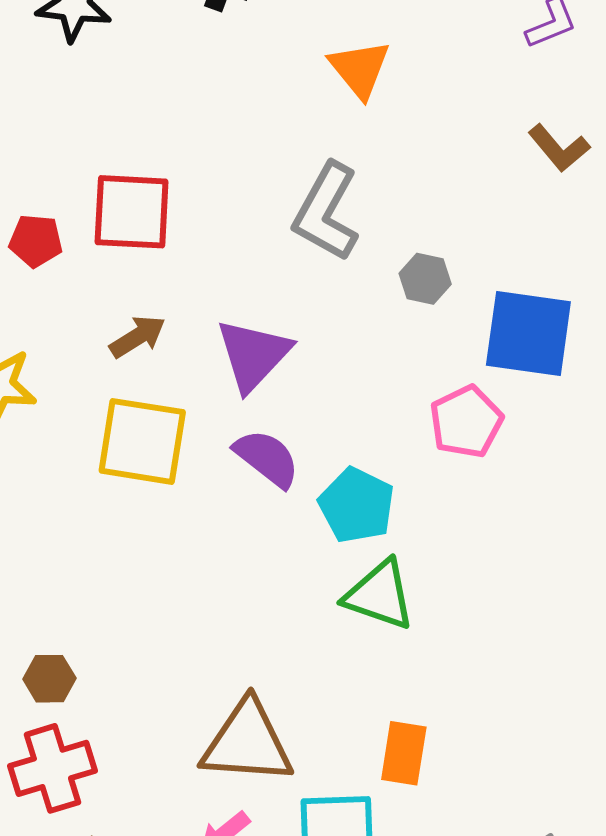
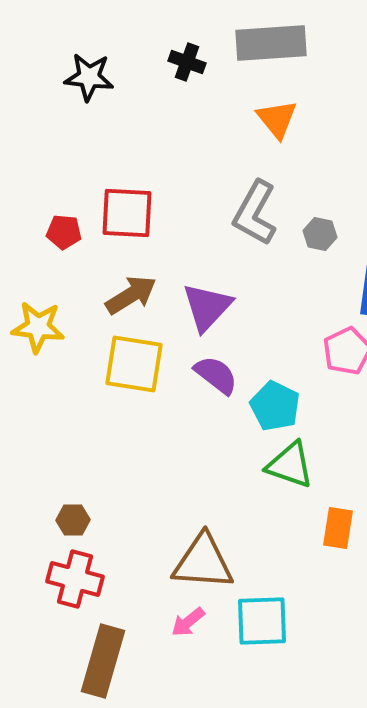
gray hexagon: (425, 279) -> (320, 234), moved
brown arrow: (138, 337) -> (131, 295), size x1.4
orange rectangle: (404, 753) -> (338, 528), moved
red cross: (52, 768) -> (75, 579), turned 32

